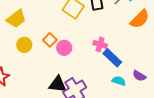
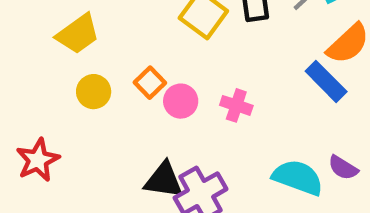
pink cross: (100, 44) -> (236, 105), moved
blue rectangle: (112, 58) -> (326, 81), moved
cyan semicircle: (119, 81) -> (298, 177), size x1.6

